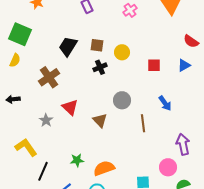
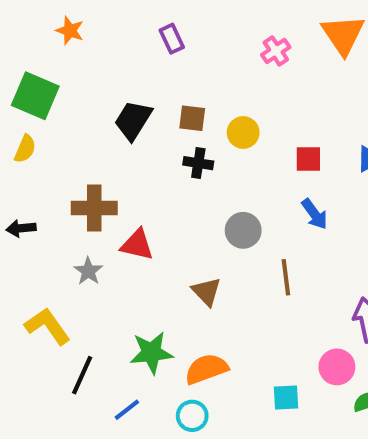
pink cross: (130, 10) -> (276, 51), moved
black cross: (100, 67) -> (198, 163), turned 32
brown cross: (49, 77) -> (94, 208), moved, turned 35
blue arrow: (165, 103) -> (314, 214), moved
red triangle: (70, 107) -> (137, 245), turned -30
brown triangle: (100, 120) -> (206, 291), moved
green star: (77, 160) -> (151, 353), size x1.5

